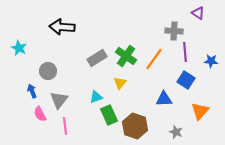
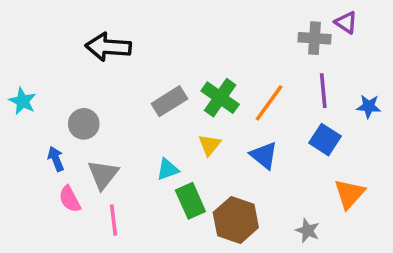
gray cross: (174, 31) -> (314, 38), moved
cyan star: (19, 48) -> (23, 101), moved
blue triangle: (164, 99) -> (264, 155), moved, turned 42

